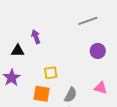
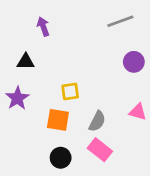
purple arrow: (36, 37) -> (43, 27), moved

